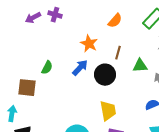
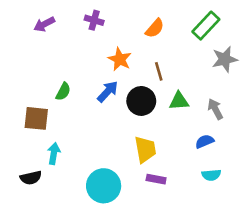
purple cross: (55, 15) -> (94, 20), moved
brown line: (118, 53) -> (159, 71), turned -32
green triangle: (140, 66) -> (179, 101), moved
cyan arrow: (12, 114) -> (54, 153), moved

